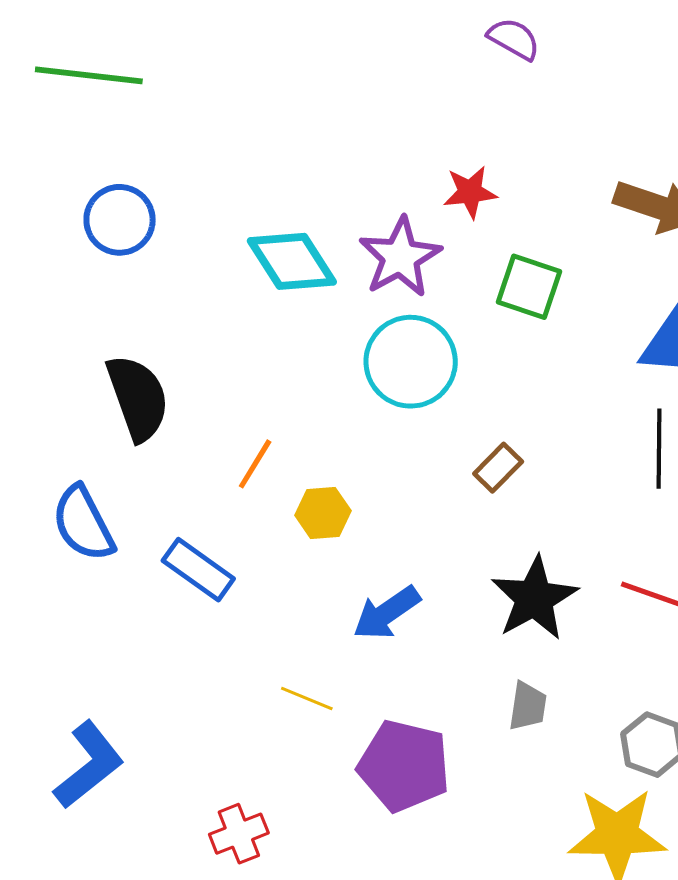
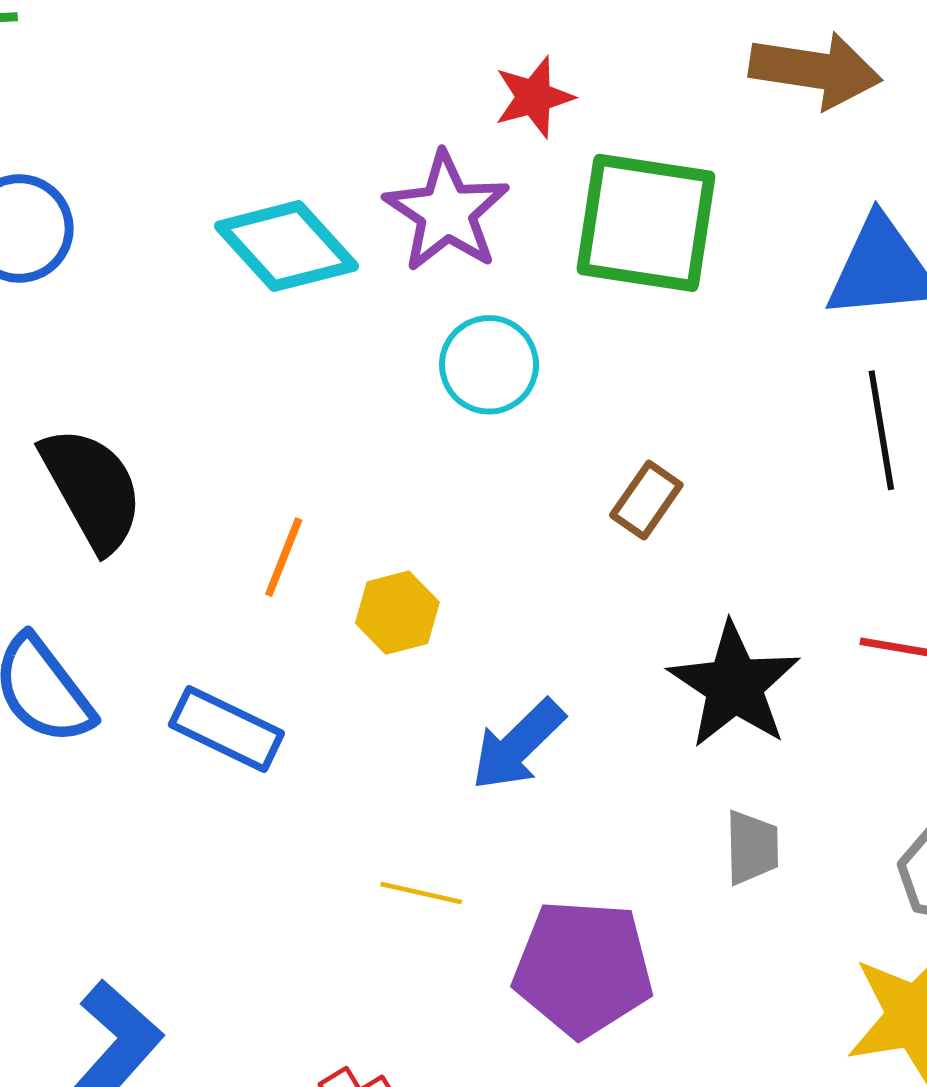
green square: (529, 287) -> (646, 223), size x1.5
cyan circle: (411, 362) -> (489, 365), size x0.7

